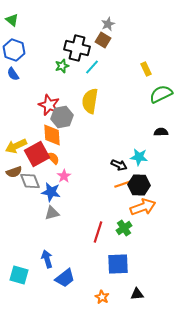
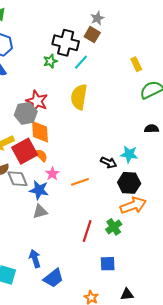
gray hexagon: (62, 117) -> (26, 113), moved
orange line: (123, 184) -> (80, 182), moved
blue square: (118, 264) -> (108, 264), size x0.7

